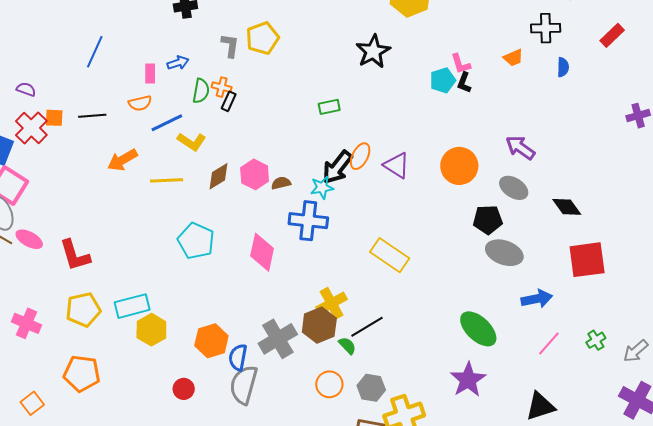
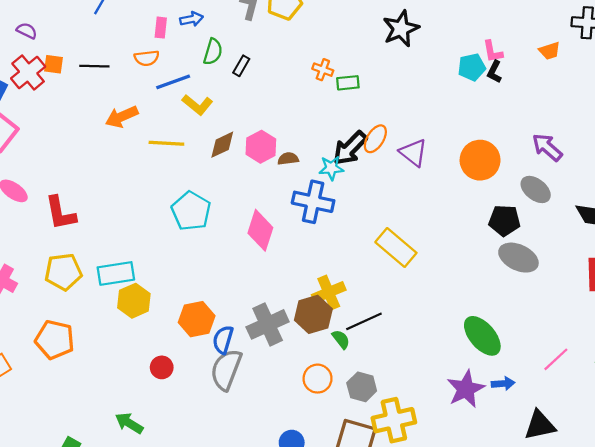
orange cross: (222, 87) -> (323, 70), moved
blue arrow: (537, 299) -> (503, 383), moved, size x0.7

